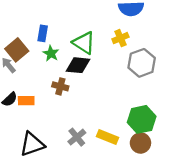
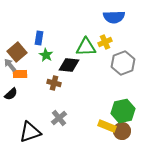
green triangle: (84, 43) -> (86, 47), moved, turned -35
orange rectangle: (26, 101) -> (20, 74), moved
gray cross: (77, 137) -> (59, 118), moved
yellow rectangle: (107, 137) -> (107, 126), moved

